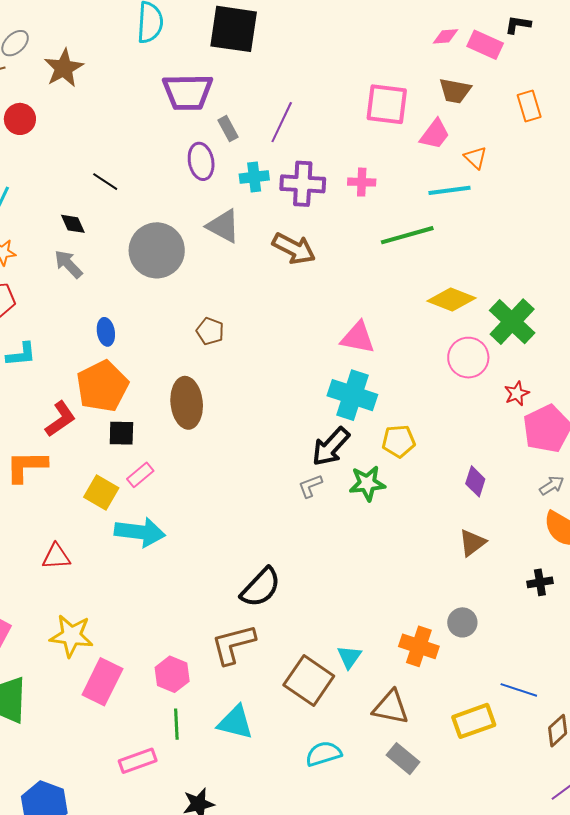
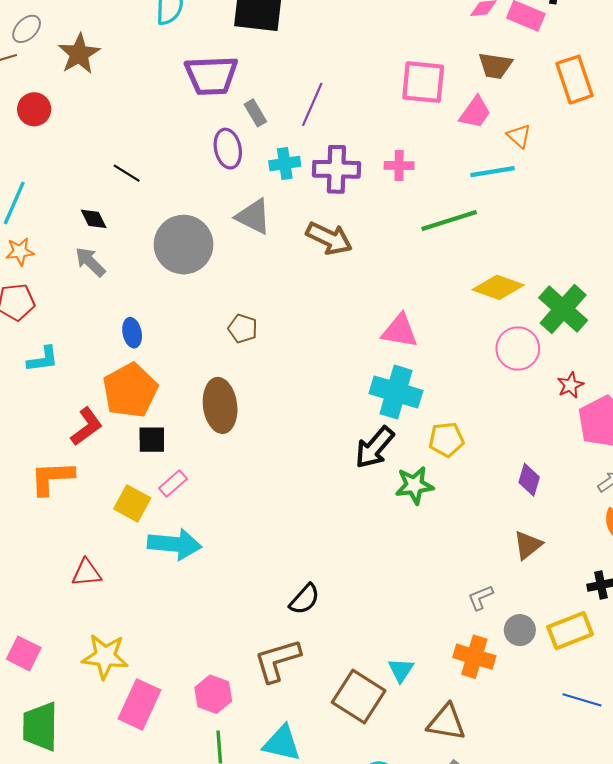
orange rectangle: (529, 106) -> (575, 80), size x1.4
gray L-shape: (310, 486) -> (480, 597), moved
black semicircle: (261, 587) -> (305, 599), size x0.7
yellow rectangle: (474, 721) -> (570, 631), moved

